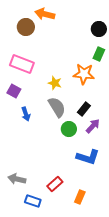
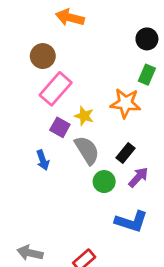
brown circle: (26, 27) -> (43, 56), moved
pink rectangle: (22, 64) -> (56, 89), moved, turned -70
purple square: (14, 91) -> (60, 127), moved

